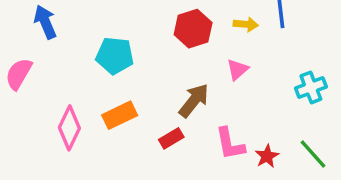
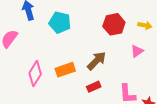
cyan pentagon: (115, 56) -> (60, 22), moved
brown arrow: (194, 101) -> (97, 61), moved

